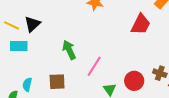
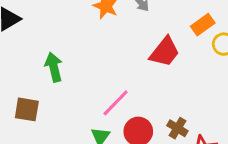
pink line: (94, 66) -> (116, 103), moved

